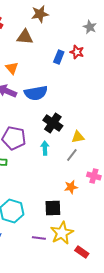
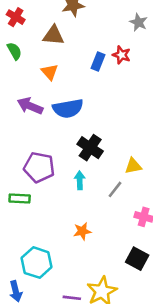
orange triangle: (12, 68) -> (50, 72), moved
yellow triangle: (78, 137) -> (133, 166), moved
orange star: (71, 187) -> (82, 231), moved
black square: (53, 208) -> (137, 259), moved, turned 30

